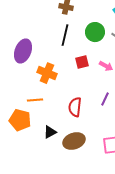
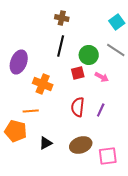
green circle: (95, 32) -> (89, 55), moved
red semicircle: (75, 107) -> (78, 107), moved
brown ellipse: (74, 141) -> (81, 145), moved

